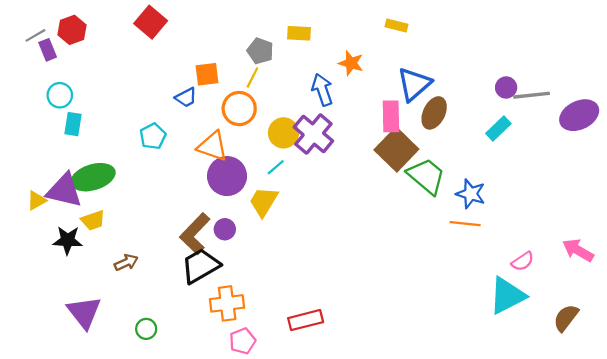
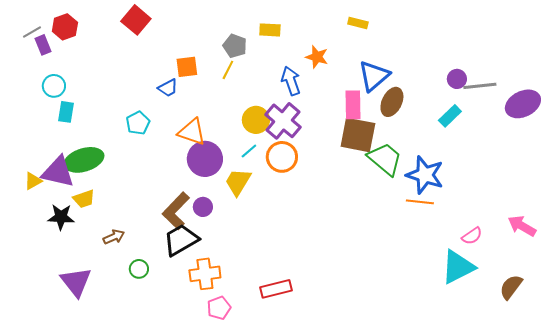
orange circle: (239, 109) -> (282, 157), moved
brown square: (396, 150) -> (358, 135), turned -33
blue star: (471, 194) -> (425, 175), size x1.4
green circle: (146, 329) -> (139, 269), moved

